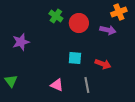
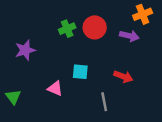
green cross: (56, 16) -> (67, 29), moved, turned 32
cyan square: (75, 58) -> (80, 72), moved
pink triangle: (57, 85) -> (55, 89), moved

